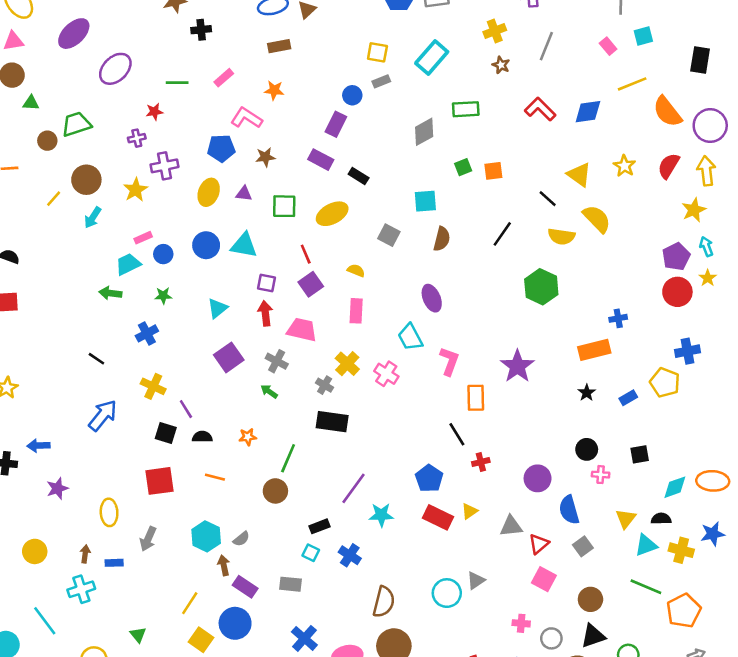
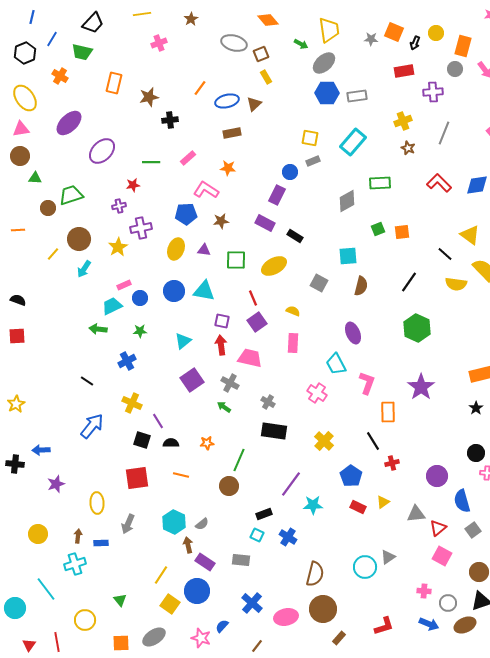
green hexagon: (541, 287) -> (417, 328), moved
yellow cross: (347, 364) -> (324, 441), moved
red rectangle: (438, 517) -> (358, 507), size x0.7

